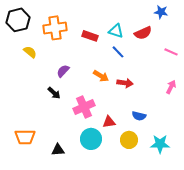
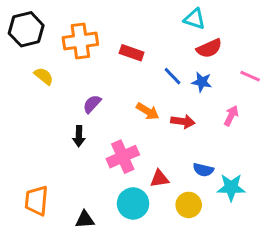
blue star: (161, 12) -> (202, 82), moved
cyan triangle: (116, 31) -> (195, 19), moved
pink arrow: (171, 87) -> (231, 116), moved
black arrow: (54, 93) -> (79, 136), turned 48
orange trapezoid: (25, 137) -> (36, 201), turned 95
cyan star: (160, 144) -> (231, 187), moved

